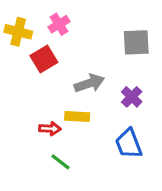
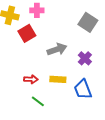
pink cross: (59, 24) -> (37, 10), turned 32
gray square: (136, 42) -> (88, 22), turned 36
yellow rectangle: (77, 117) -> (58, 79), moved

